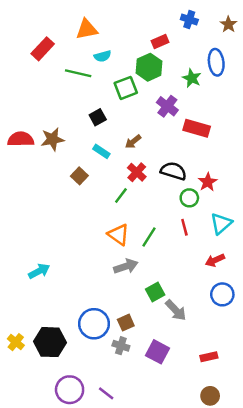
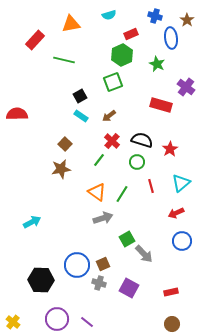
cyan semicircle: (103, 56) -> (109, 15), moved
blue ellipse: (216, 62) -> (171, 38), moved
green square: (126, 88) -> (113, 82), moved
purple cross: (167, 106) -> (186, 87), moved
brown star: (52, 139) -> (61, 169), moved
cyan rectangle: (101, 151) -> (81, 116), moved
green circle: (189, 198) -> (137, 162), moved
yellow cross: (16, 342) -> (13, 322), moved

